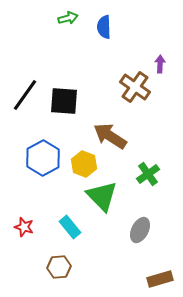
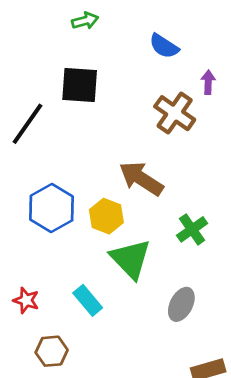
blue semicircle: (104, 27) -> (164, 46), moved, turned -55
black square: (64, 101) -> (80, 85), moved
brown hexagon: (59, 267) -> (52, 351), moved

